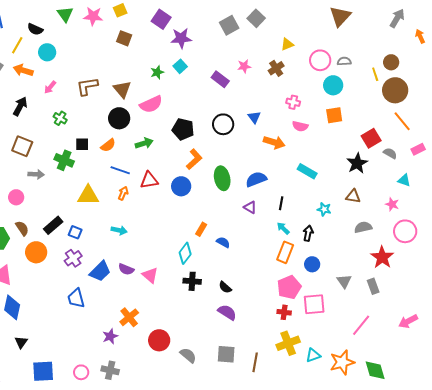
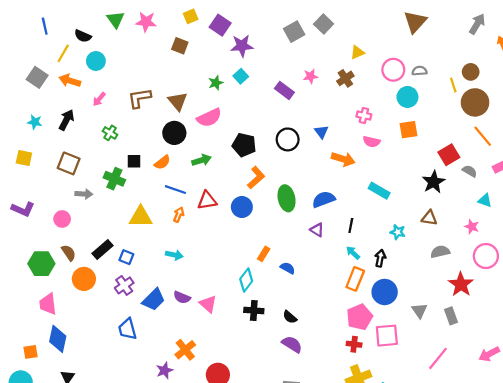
yellow square: (120, 10) -> (191, 16), moved
blue circle: (312, 264) -> (385, 292), size x1.5

